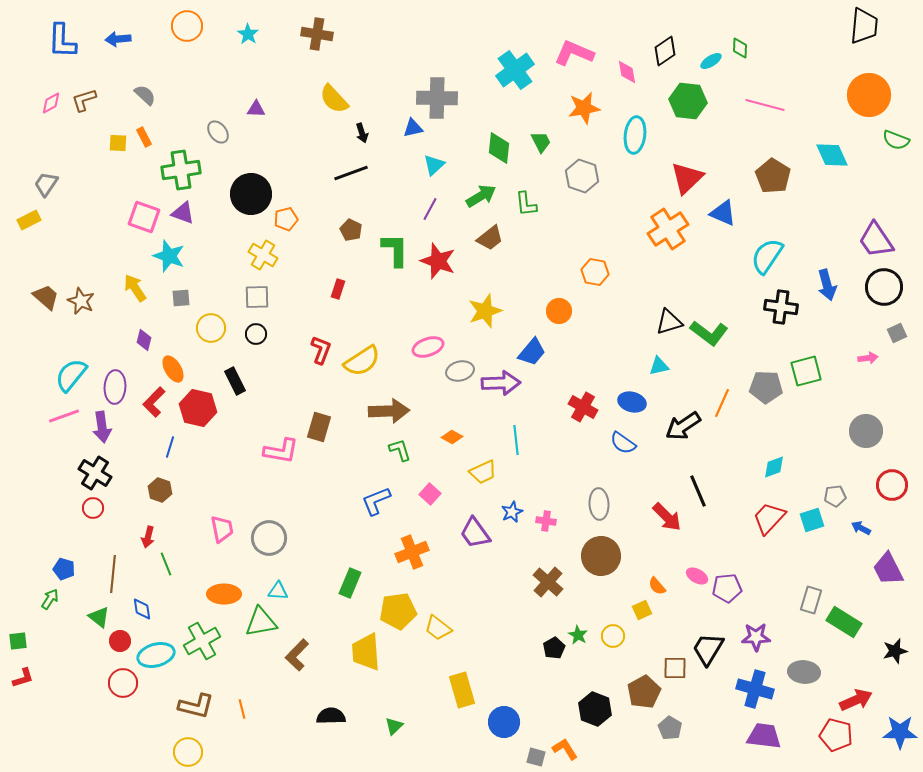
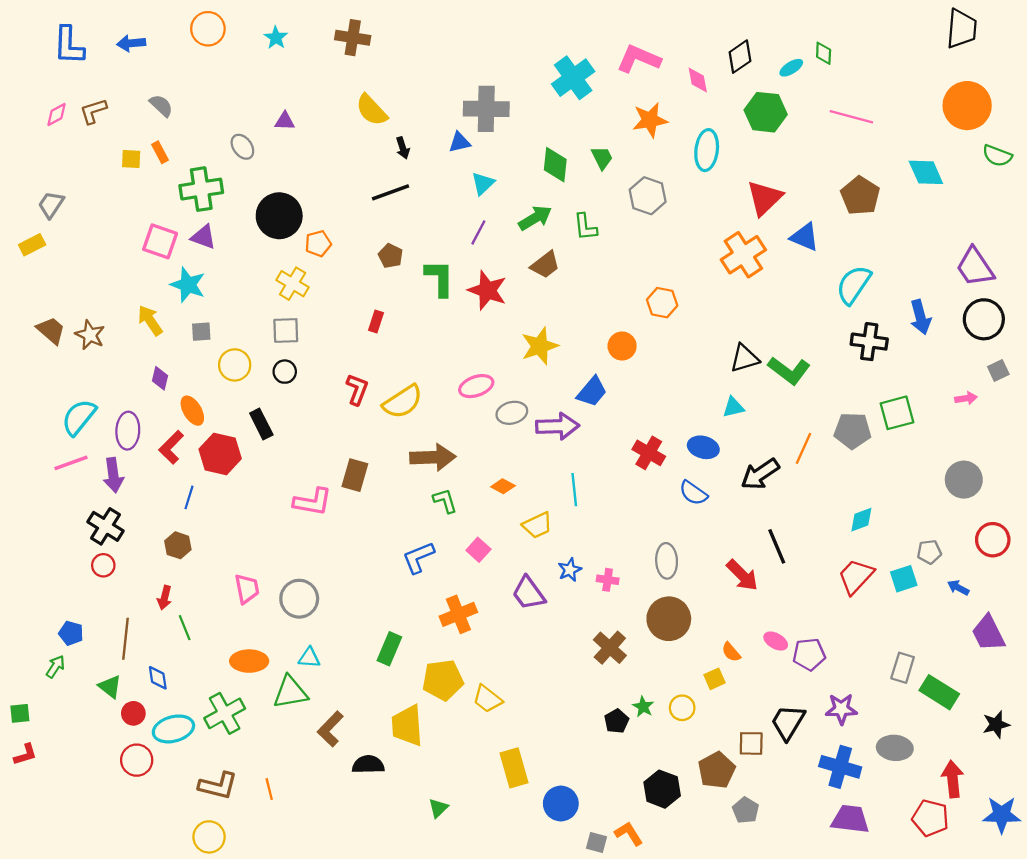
red arrow: (856, 700) -> (953, 779), turned -72
black semicircle: (331, 716) -> (368, 765), moved

